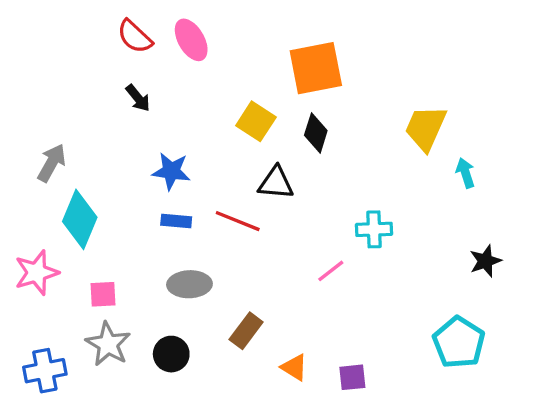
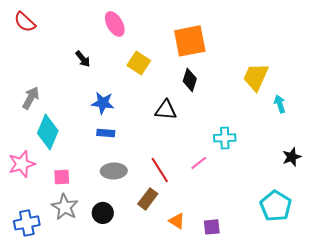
red semicircle: (135, 37) -> (25, 22), moved
yellow square: (256, 121) -> (139, 63), moved
red line: (238, 221) -> (160, 170), moved, turned 36

